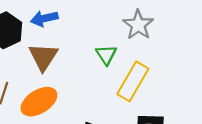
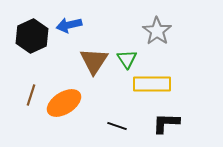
brown triangle: (43, 57) -> (94, 61), moved
yellow rectangle: (133, 81) -> (152, 84), turned 60

